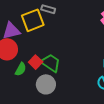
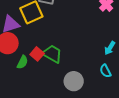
gray circle: (46, 84) -> (74, 81), moved

